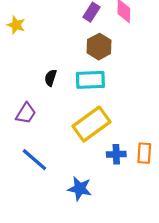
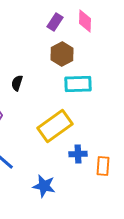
cyan rectangle: (90, 80) -> (78, 84), moved
orange rectangle: (144, 153) -> (103, 166), moved

